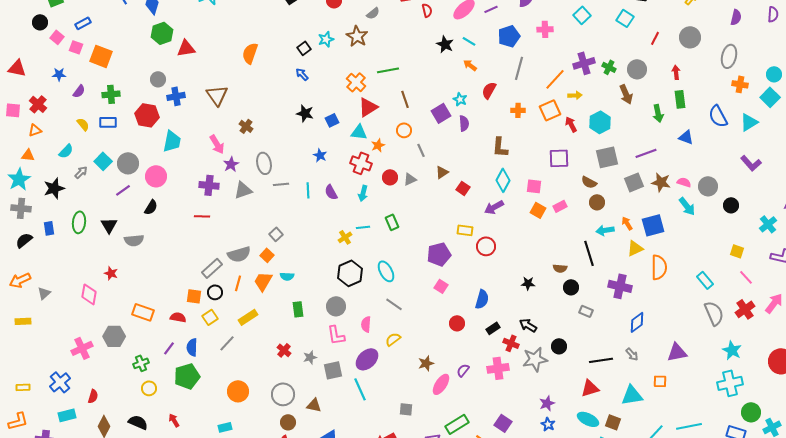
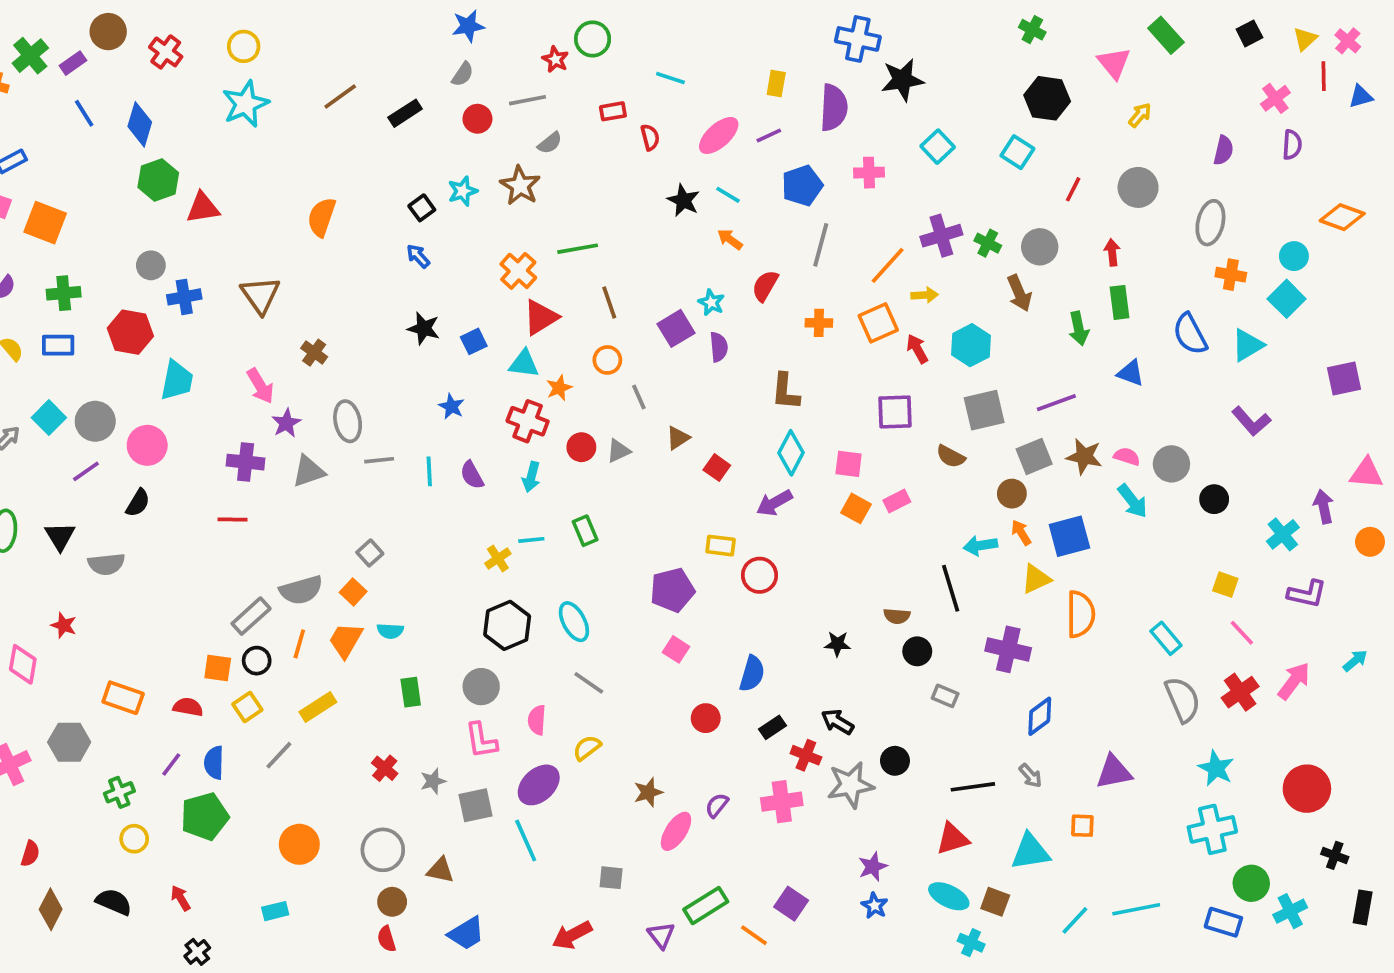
brown circle: (597, 202) -> (1012, 494), moved

